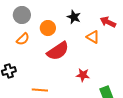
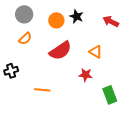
orange circle: (48, 28) -> (56, 20), moved
orange triangle: (93, 37) -> (96, 52), moved

